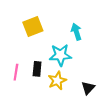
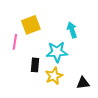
pink line: (16, 72) -> (15, 42), moved
black triangle: (88, 88) -> (83, 83), turned 40

